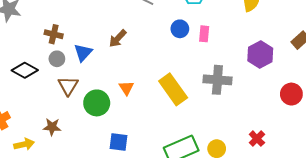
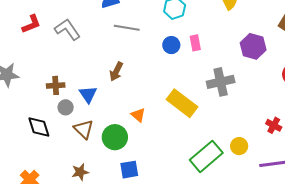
black diamond: (25, 70) -> (39, 127), turned 60
blue square: (119, 142) -> (129, 170), moved

